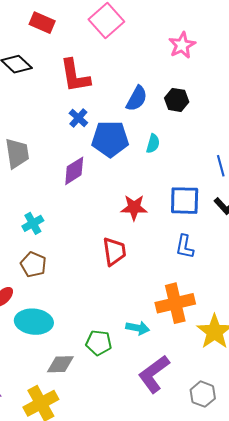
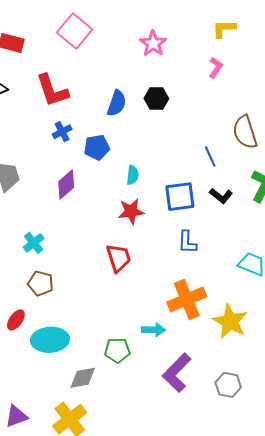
blue cross: (78, 118) -> (62, 132), turned 30
blue pentagon: (110, 139) -> (97, 147), size x0.7
cyan semicircle: (153, 144) -> (133, 175), moved

